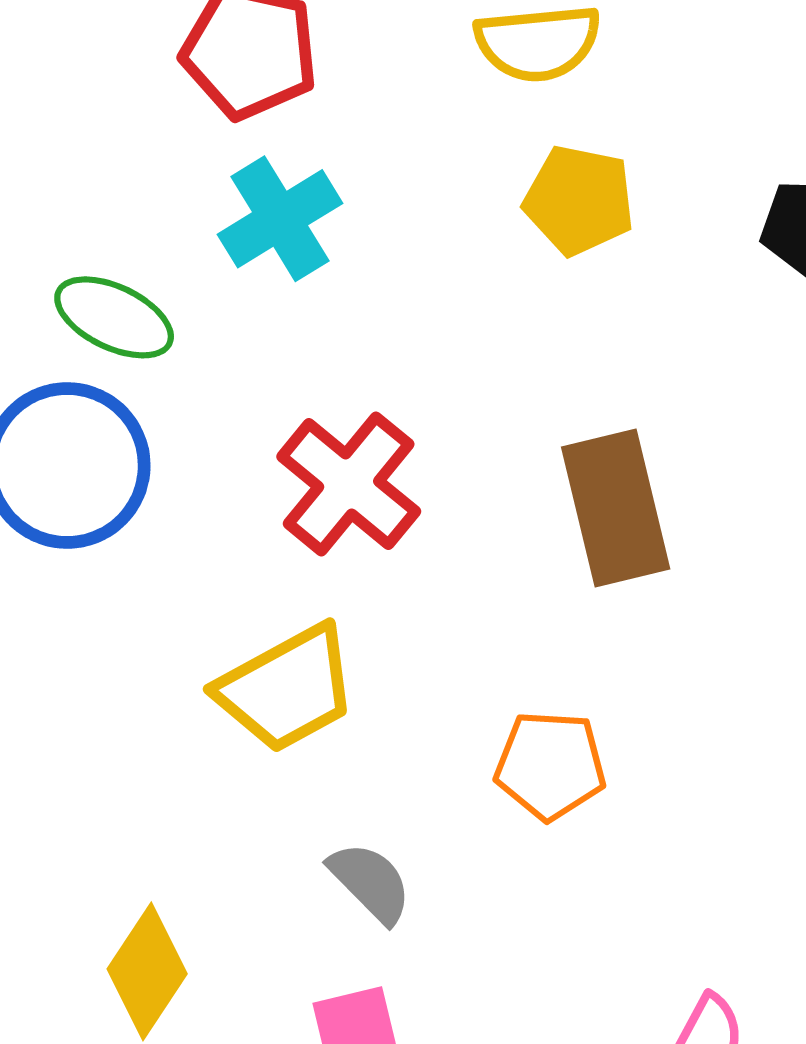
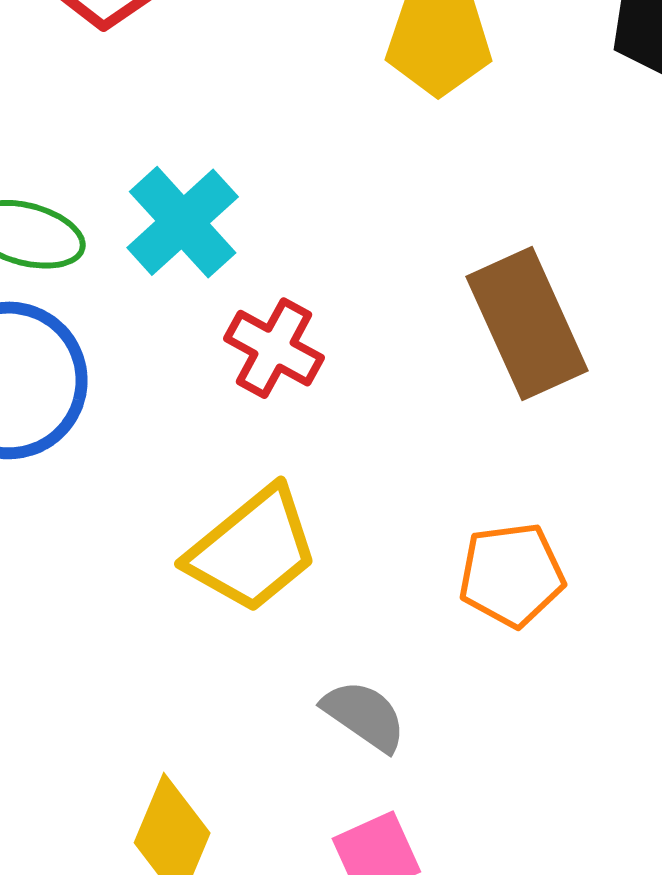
cyan cross: (280, 219) -> (183, 222), moved
red cross: (349, 484) -> (274, 348), size x0.7

